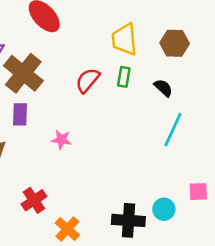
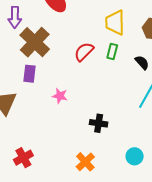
red cross: (34, 200) -> (23, 158), moved
black cross: (128, 220) -> (99, 123), moved, size x0.7
orange cross: (67, 229) -> (85, 162), moved

